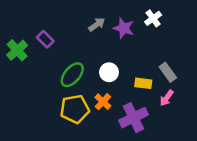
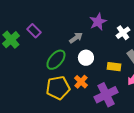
white cross: (153, 18) -> (123, 33), moved
gray arrow: (97, 24) -> (76, 38), moved
purple star: (124, 28) -> (98, 22), turned 30

